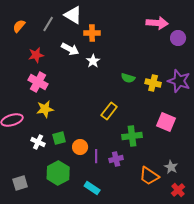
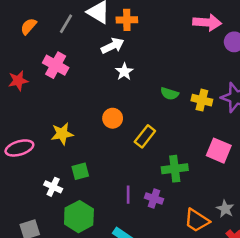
orange cross: (92, 33) -> (127, 20), moved
white arrow: (70, 49) -> (113, 46), moved, turned -54
red star: (36, 55) -> (18, 81), moved
pink cross: (38, 82) -> (56, 65), moved
white cross: (38, 142) -> (53, 187), moved
orange circle: (80, 147) -> (113, 118), moved
purple cross: (116, 159) -> (154, 198), turned 32

